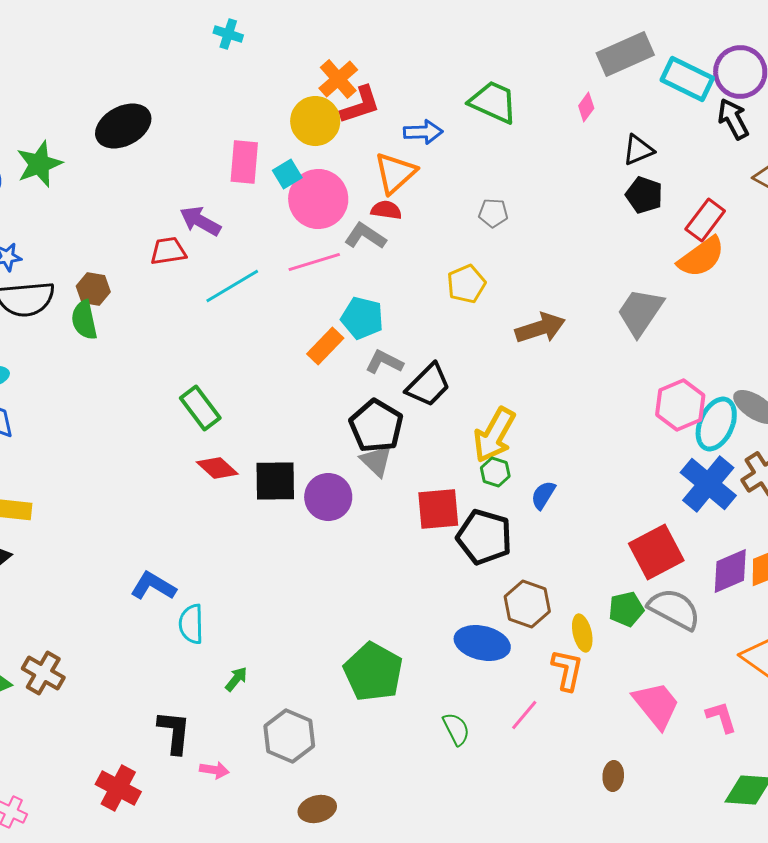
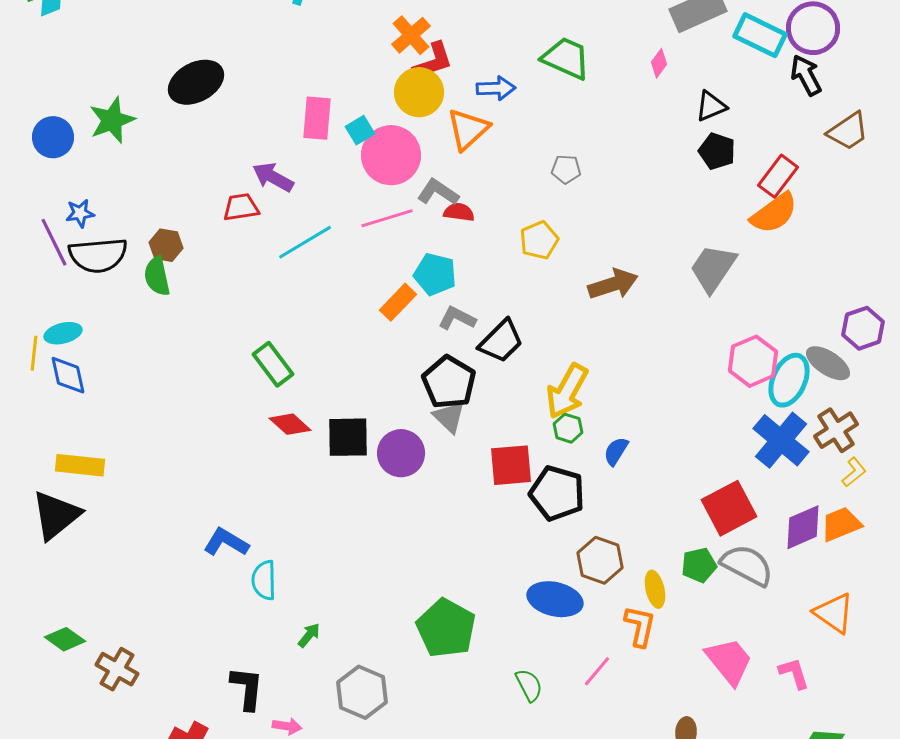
yellow circle: (315, 121) -> (419, 92), moved
red semicircle: (386, 210) -> (459, 212), moved
brown cross: (43, 673) -> (117, 669), moved

